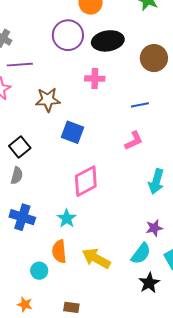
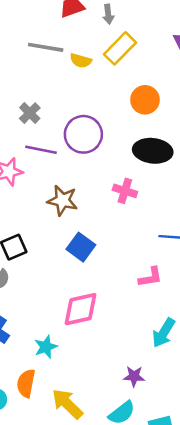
purple circle: (68, 35) -> (83, 134), moved
purple star: (154, 228) -> (134, 376), moved

